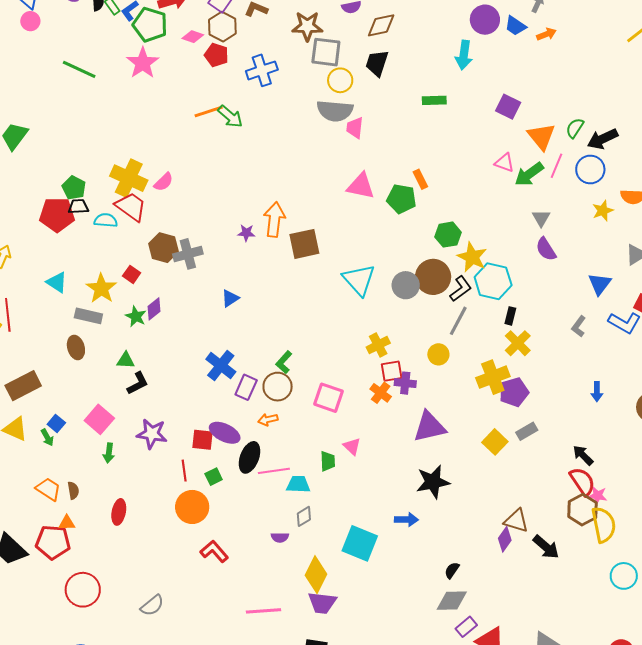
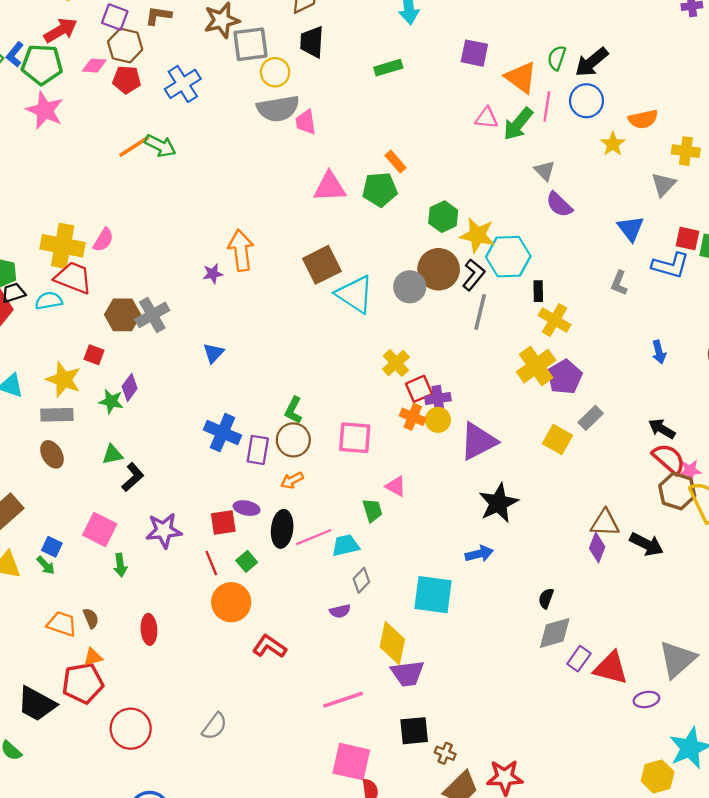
brown square: (304, 244) -> (322, 265), moved
yellow circle: (438, 354) -> (438, 420), moved
purple ellipse: (225, 433) -> (247, 508), size x0.7

